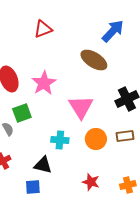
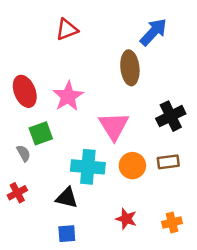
brown ellipse: (94, 60) -> (130, 68), turned 52
cyan cross: (60, 140) -> (88, 167), size x1.5
blue square: (33, 187) -> (67, 234), moved

